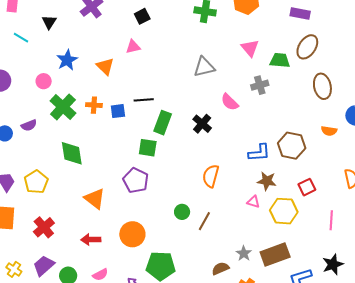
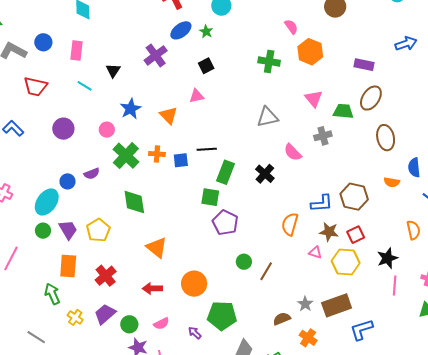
orange semicircle: (211, 176) -> (290, 224), moved
purple pentagon: (136, 180) -> (225, 223), moved
red square: (307, 187) -> (356, 235), moved
pink line: (331, 220) -> (395, 286), moved
black star: (333, 264) -> (387, 258), moved

